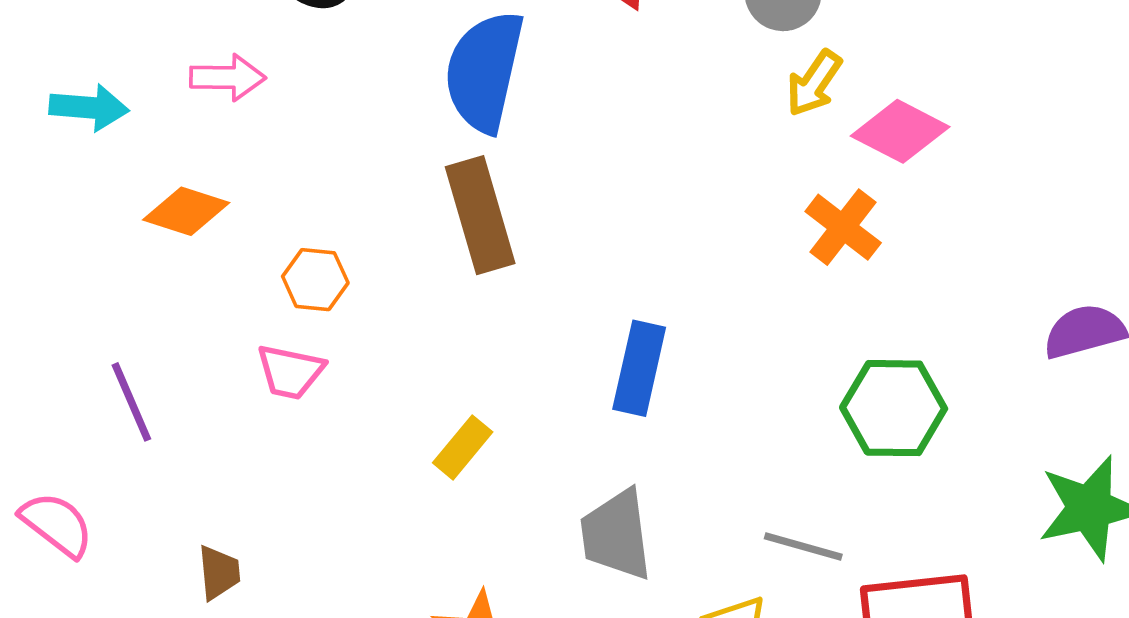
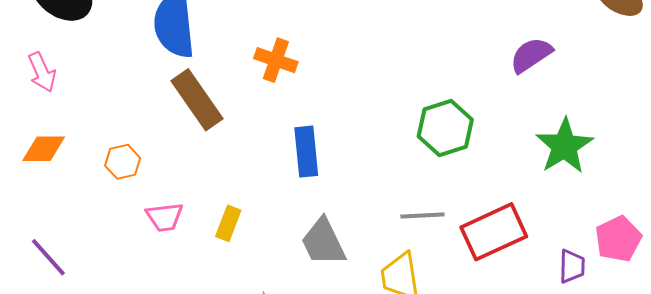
pink arrow: (228, 77) -> (42, 72), turned 84
orange cross: (843, 227) -> (276, 60), moved
pink trapezoid: (290, 372) -> (165, 217), moved

